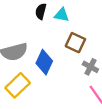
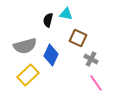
black semicircle: (41, 11) -> (48, 20), moved

